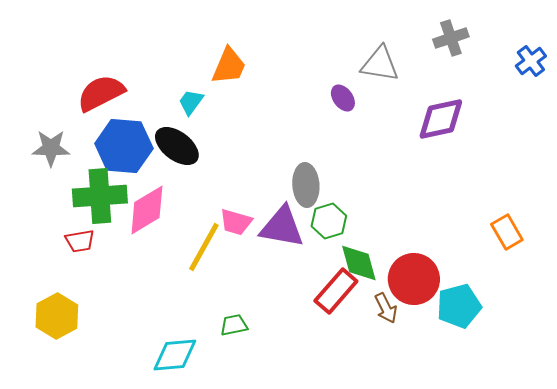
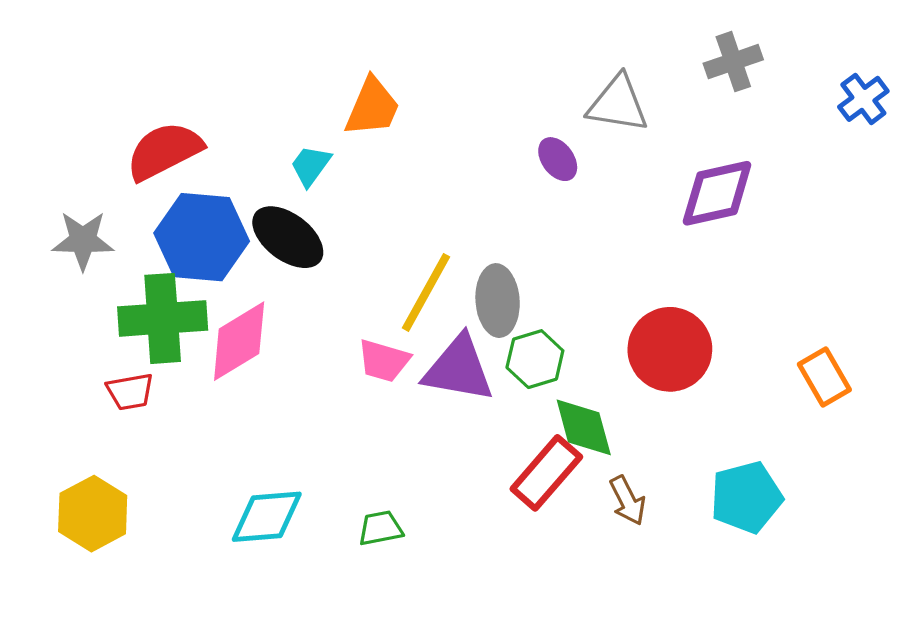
yellow line: (204, 247) -> (426, 292), moved
red circle: (414, 279) -> (670, 349), moved
cyan diamond: (175, 355) -> (267, 517), moved

